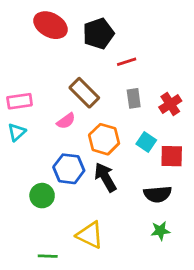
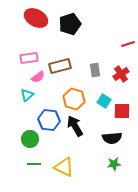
red line: (127, 62) -> (128, 44), moved
brown rectangle: (84, 93) -> (60, 66), turned -60
pink rectangle: (20, 101) -> (29, 58), moved
pink semicircle: (66, 121) -> (38, 77), moved
cyan triangle: (17, 132) -> (27, 95), moved
green line: (48, 256) -> (34, 164), moved

